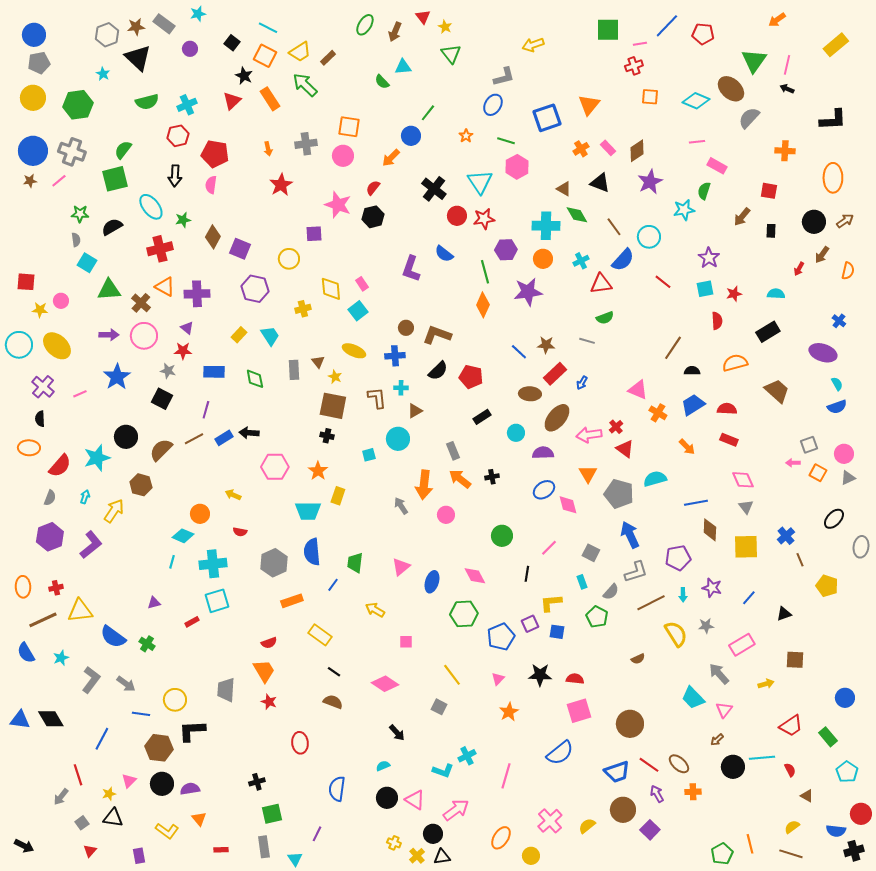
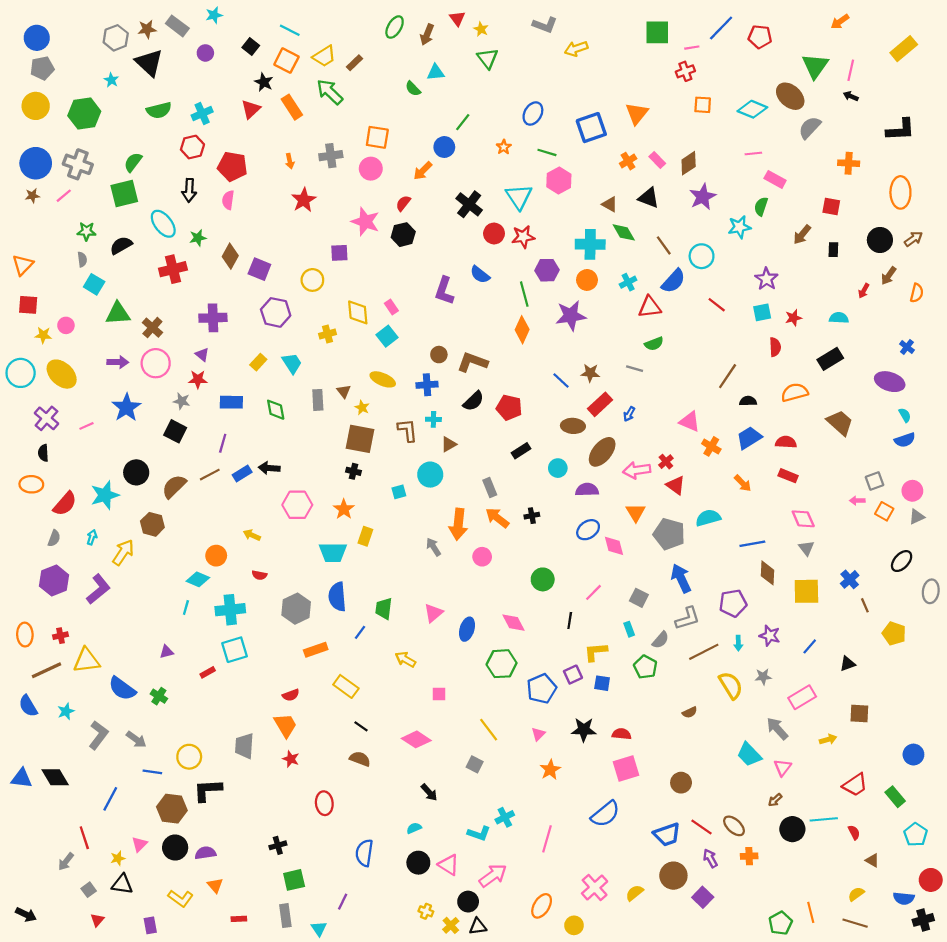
gray L-shape: (504, 77) -> (545, 25), moved, turned 35
orange triangle: (165, 287) -> (23, 265), moved, turned 45
brown circle: (630, 724) -> (681, 783), size x0.7

